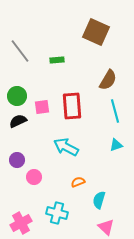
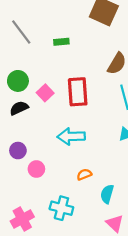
pink square: (42, 107) -> (45, 93), turned -35
cyan arrow: (66, 147) -> (71, 136), turned -30

